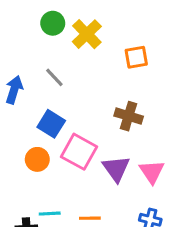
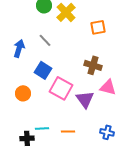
orange circle: (37, 159) -> (23, 93), moved
pink triangle: (152, 172) -> (108, 87), moved, turned -42

